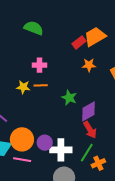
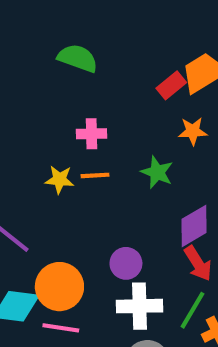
green star: (69, 98) -> (157, 172), moved
purple circle: (45, 143) -> (126, 263), moved

